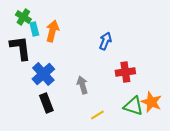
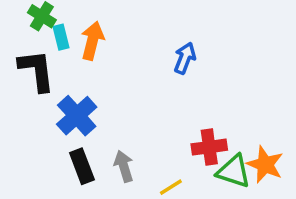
red cross: (125, 72) -> (209, 147), moved
gray arrow: (82, 85) -> (124, 166), moved

